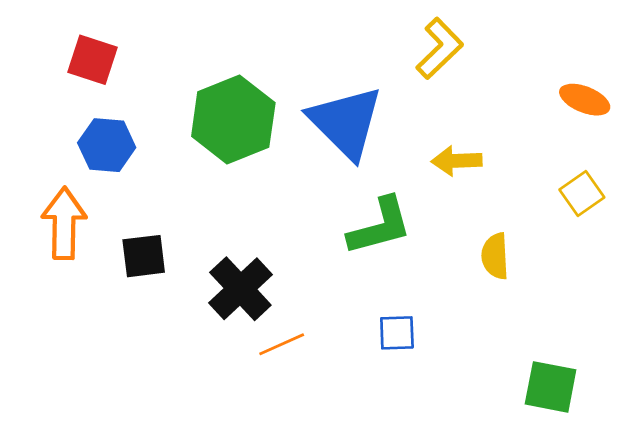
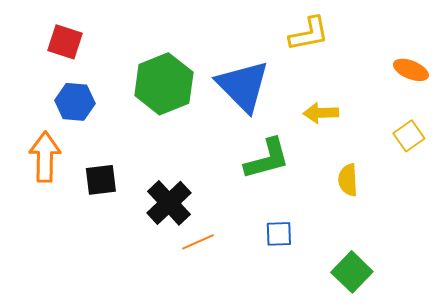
yellow L-shape: (440, 48) -> (309, 34), turned 33
green square: (551, 387) -> (352, 272), moved, turned 33

